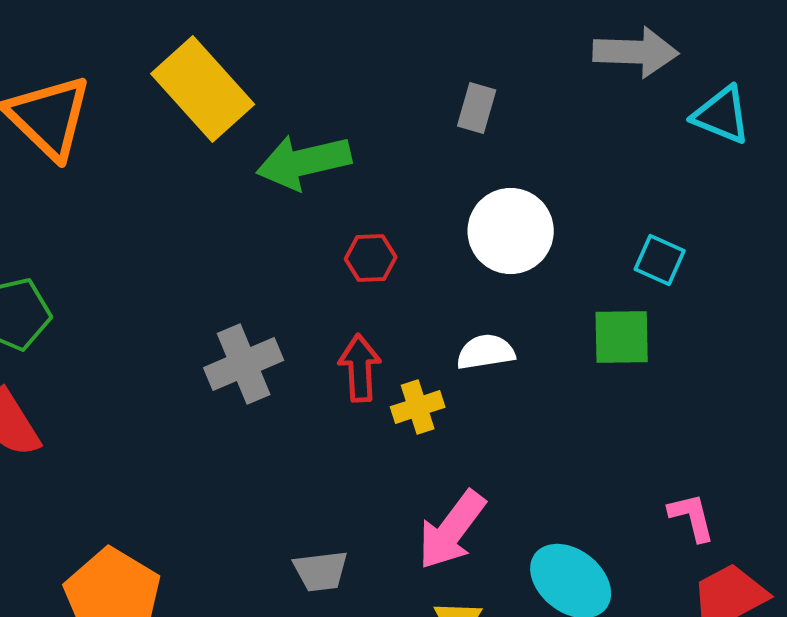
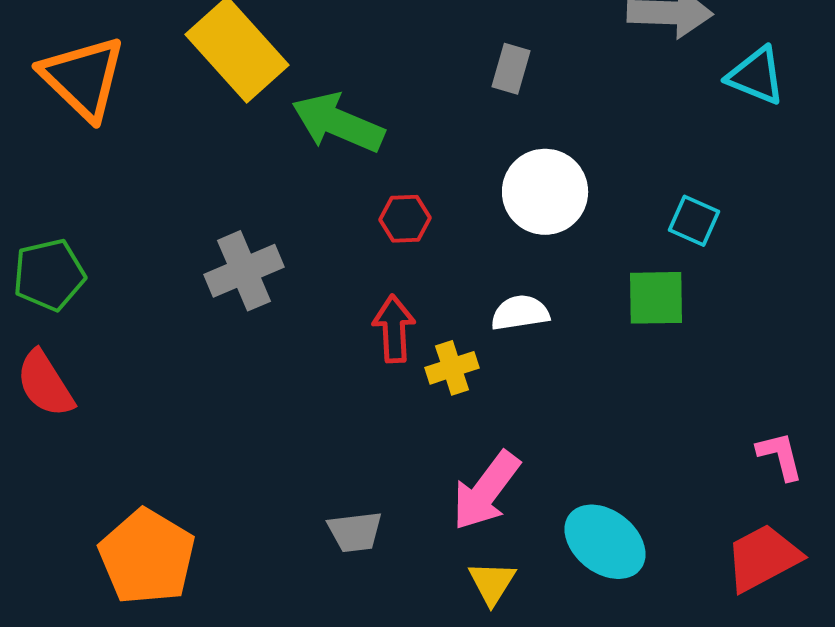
green arrow: (304, 162) -> (338, 123), turned 36
gray cross: (244, 364) -> (244, 271), moved
pink L-shape: (692, 517) -> (780, 456), moved

